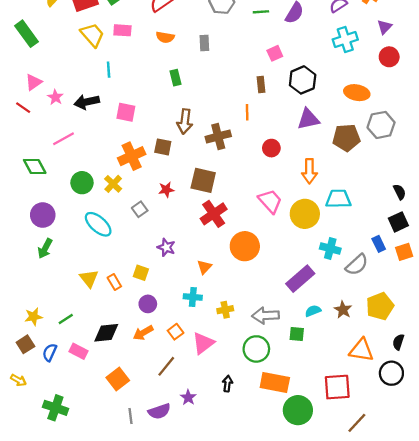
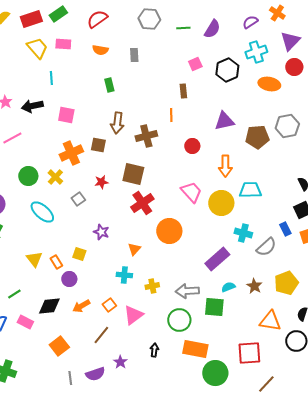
purple triangle: (385, 27) -> (290, 41), size x1.5
black hexagon: (303, 80) -> (227, 70), moved
orange ellipse: (357, 93) -> (269, 84), moved
purple circle: (148, 304) -> (69, 279), moved
green square: (297, 334) -> (214, 307), size x1.5

